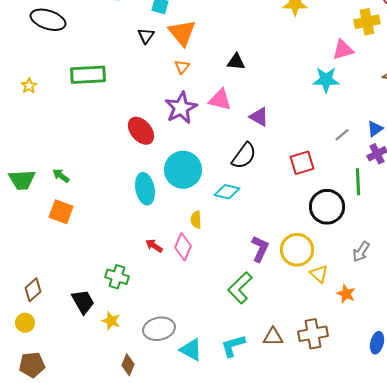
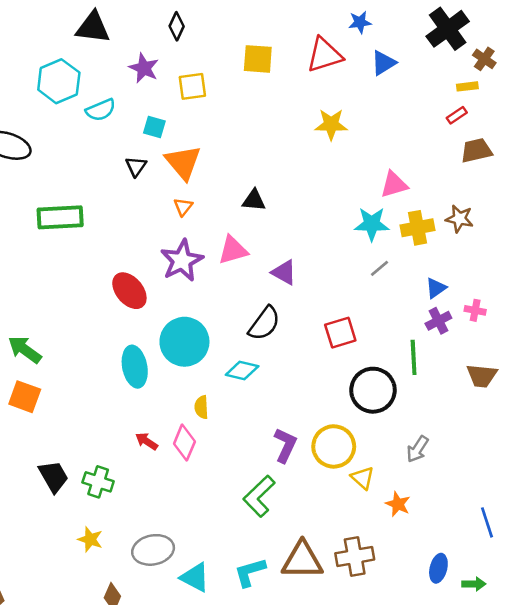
yellow cross: (367, 22) -> (418, 228), moved
pink triangle: (220, 100) -> (233, 250), turned -30
gray line: (342, 135) -> (380, 268), moved
green arrow: (61, 176) -> (25, 350), size x1.5
black trapezoid: (83, 302) -> (54, 477), moved
brown triangle: (273, 337) -> (302, 560), size x1.6

